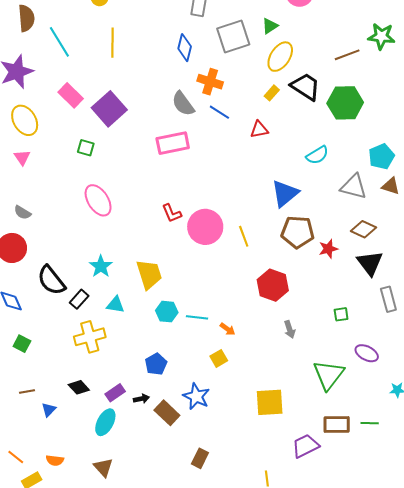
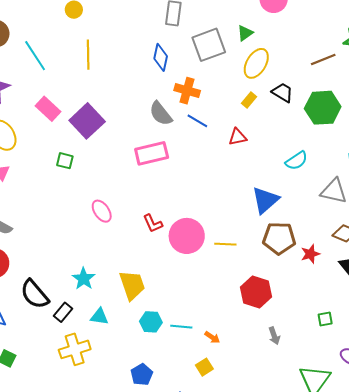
black trapezoid: (305, 87) -> (282, 93), size x0.7
pink ellipse: (98, 200) -> (102, 211), moved, size x0.7
yellow line: (244, 236) -> (225, 244), turned -65

